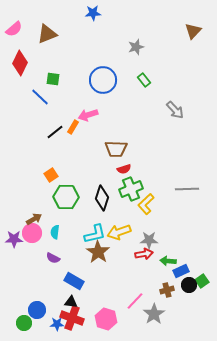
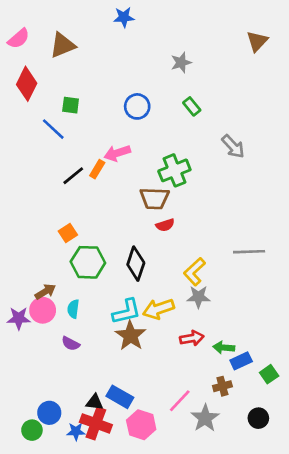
blue circle: (103, 80) -> (137, 106), size x0.7
green cross: (131, 189) -> (174, 170), moved
gray star: (149, 240) -> (198, 297), moved
blue rectangle: (74, 281) -> (120, 397), moved
black circle: (189, 285) -> (258, 418), moved

